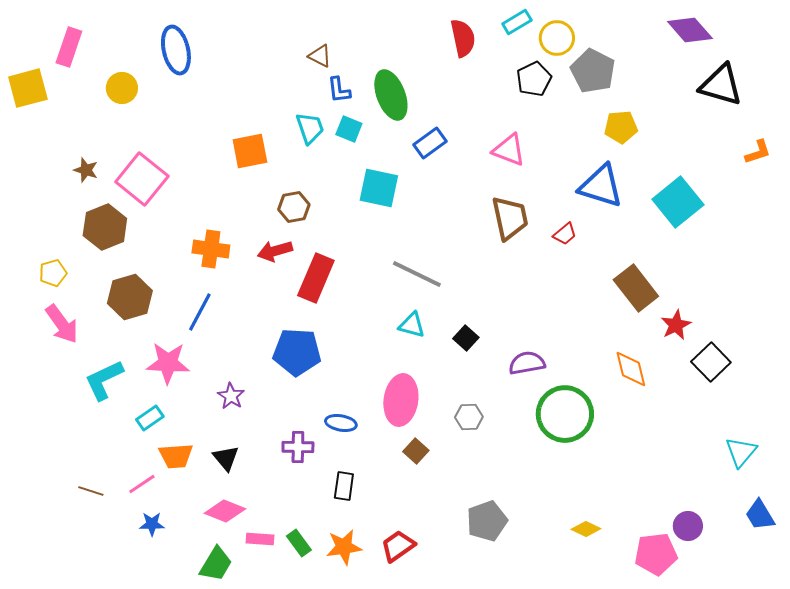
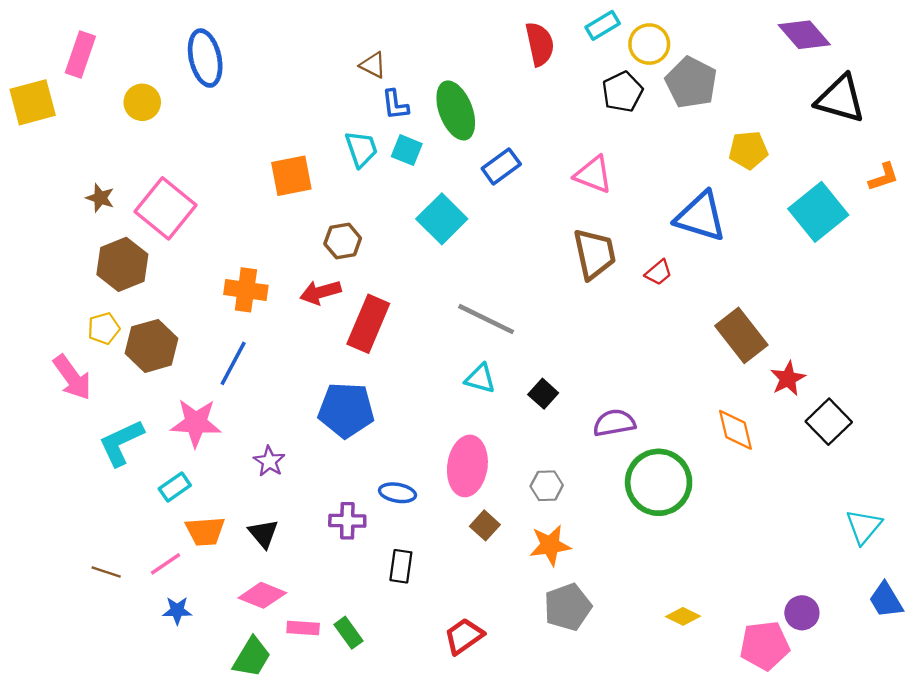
yellow pentagon: (621, 127) -> (748, 150), moved
cyan square: (379, 188) -> (442, 219), turned 33
cyan square: (678, 202) -> (818, 212), moved
yellow pentagon: (53, 273) -> (104, 328), moved
orange star: (344, 547) -> (550, 545), moved

